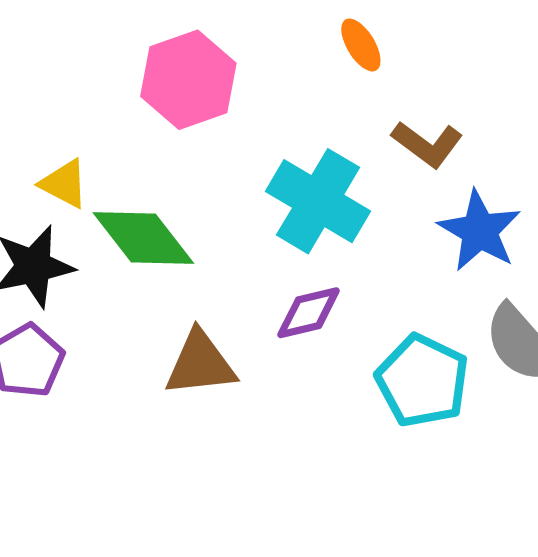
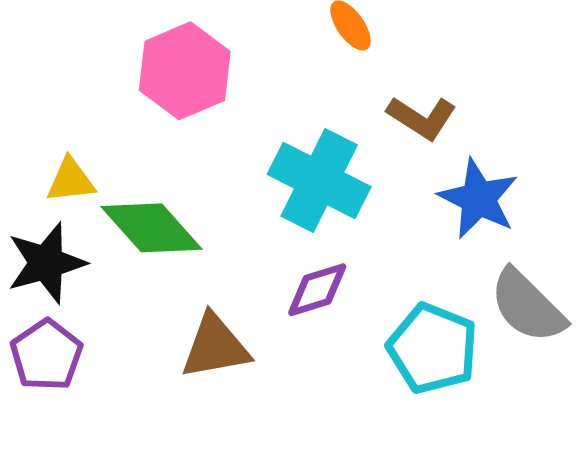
yellow triangle: (64, 184) -> (71, 180), turned -30

